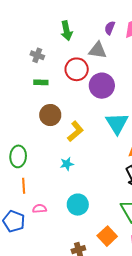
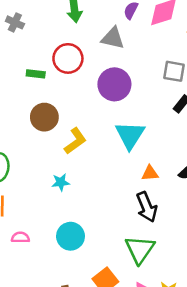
gray cross: (37, 55) -> (15, 22), moved
red circle: (77, 69) -> (68, 58), moved

